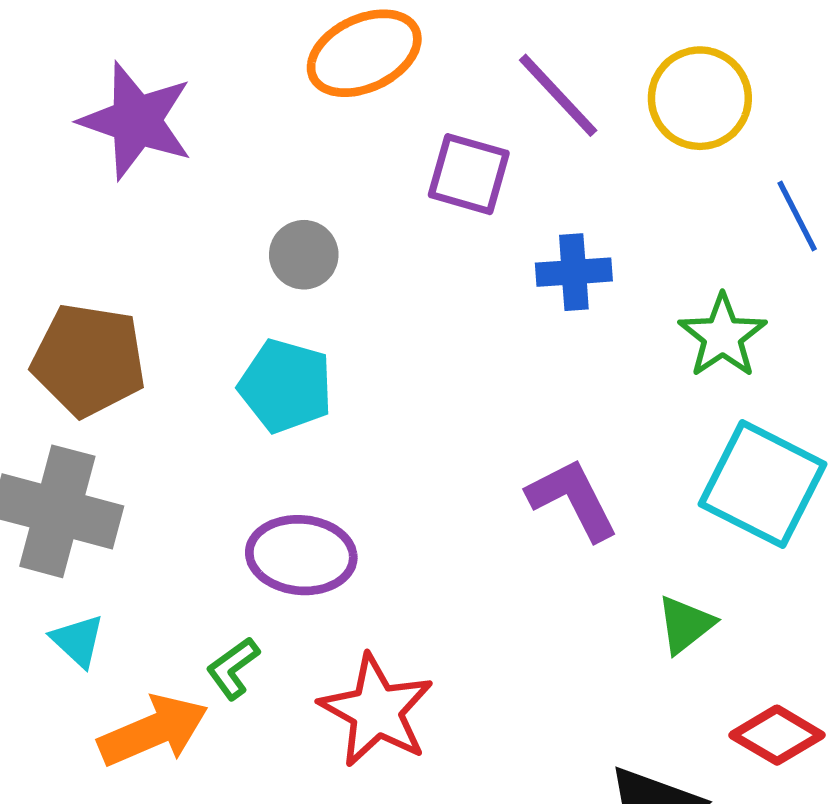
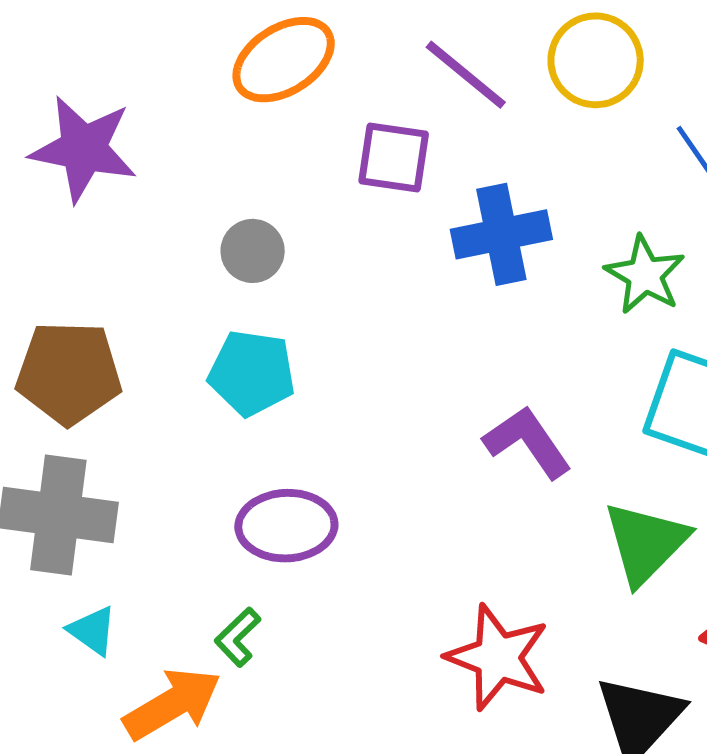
blue cross: (574, 272) -> (501, 234), size x1.4
green triangle: (685, 625) -> (646, 543), size x1.6
red star: (376, 711) -> (498, 657), moved

